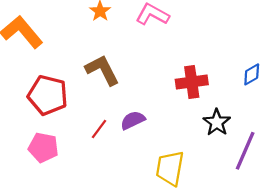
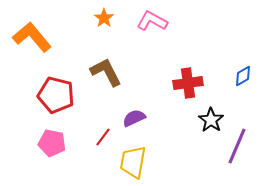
red line: (99, 129) -> (103, 137), moved
yellow trapezoid: (170, 168) -> (133, 162), moved

